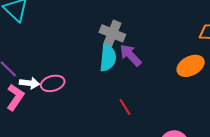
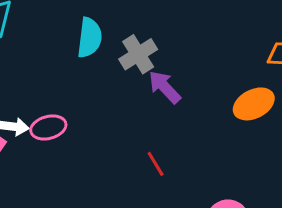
gray cross: (112, 33) -> (138, 54), turned 35
cyan semicircle: (108, 58) -> (90, 38), moved

